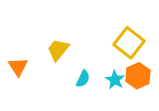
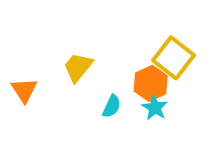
orange hexagon: (138, 76) -> (151, 83), moved

